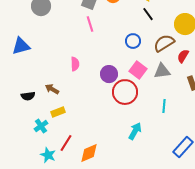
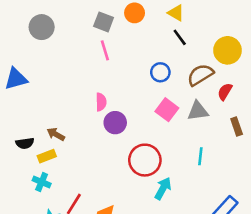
pink semicircle: (75, 64) -> (101, 102), moved
purple circle: (109, 74) -> (115, 123), moved
red circle: (125, 92) -> (145, 160), moved
yellow rectangle: (58, 112) -> (47, 156), moved
cyan cross: (41, 126) -> (42, 182), turned -32

